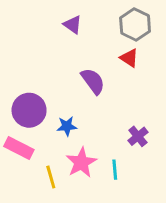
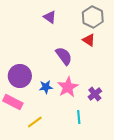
pink star: (81, 162) -> (68, 87), moved
yellow line: (51, 177) -> (35, 122), turned 70

